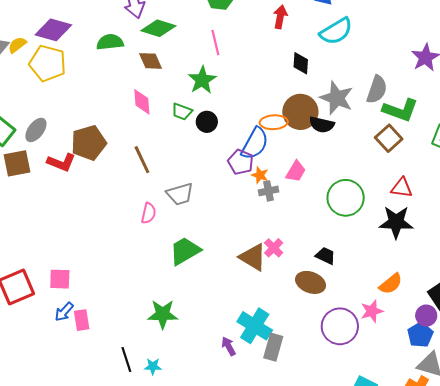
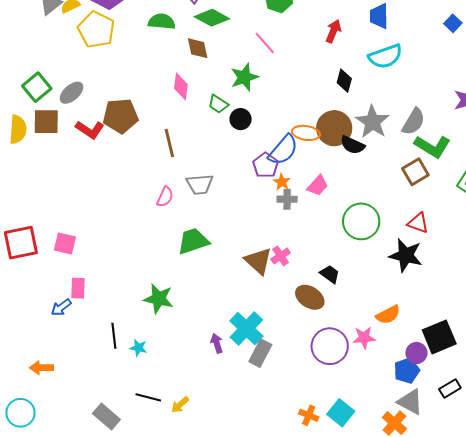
pink line: (215, 42) -> (265, 43), turned -40
blue arrow: (64, 312) -> (61, 307), moved

